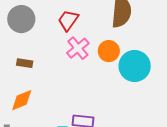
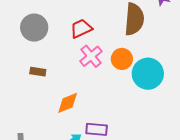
red trapezoid: (68, 20) -> (81, 28), turned 30
orange diamond: (22, 100) -> (68, 103), moved

